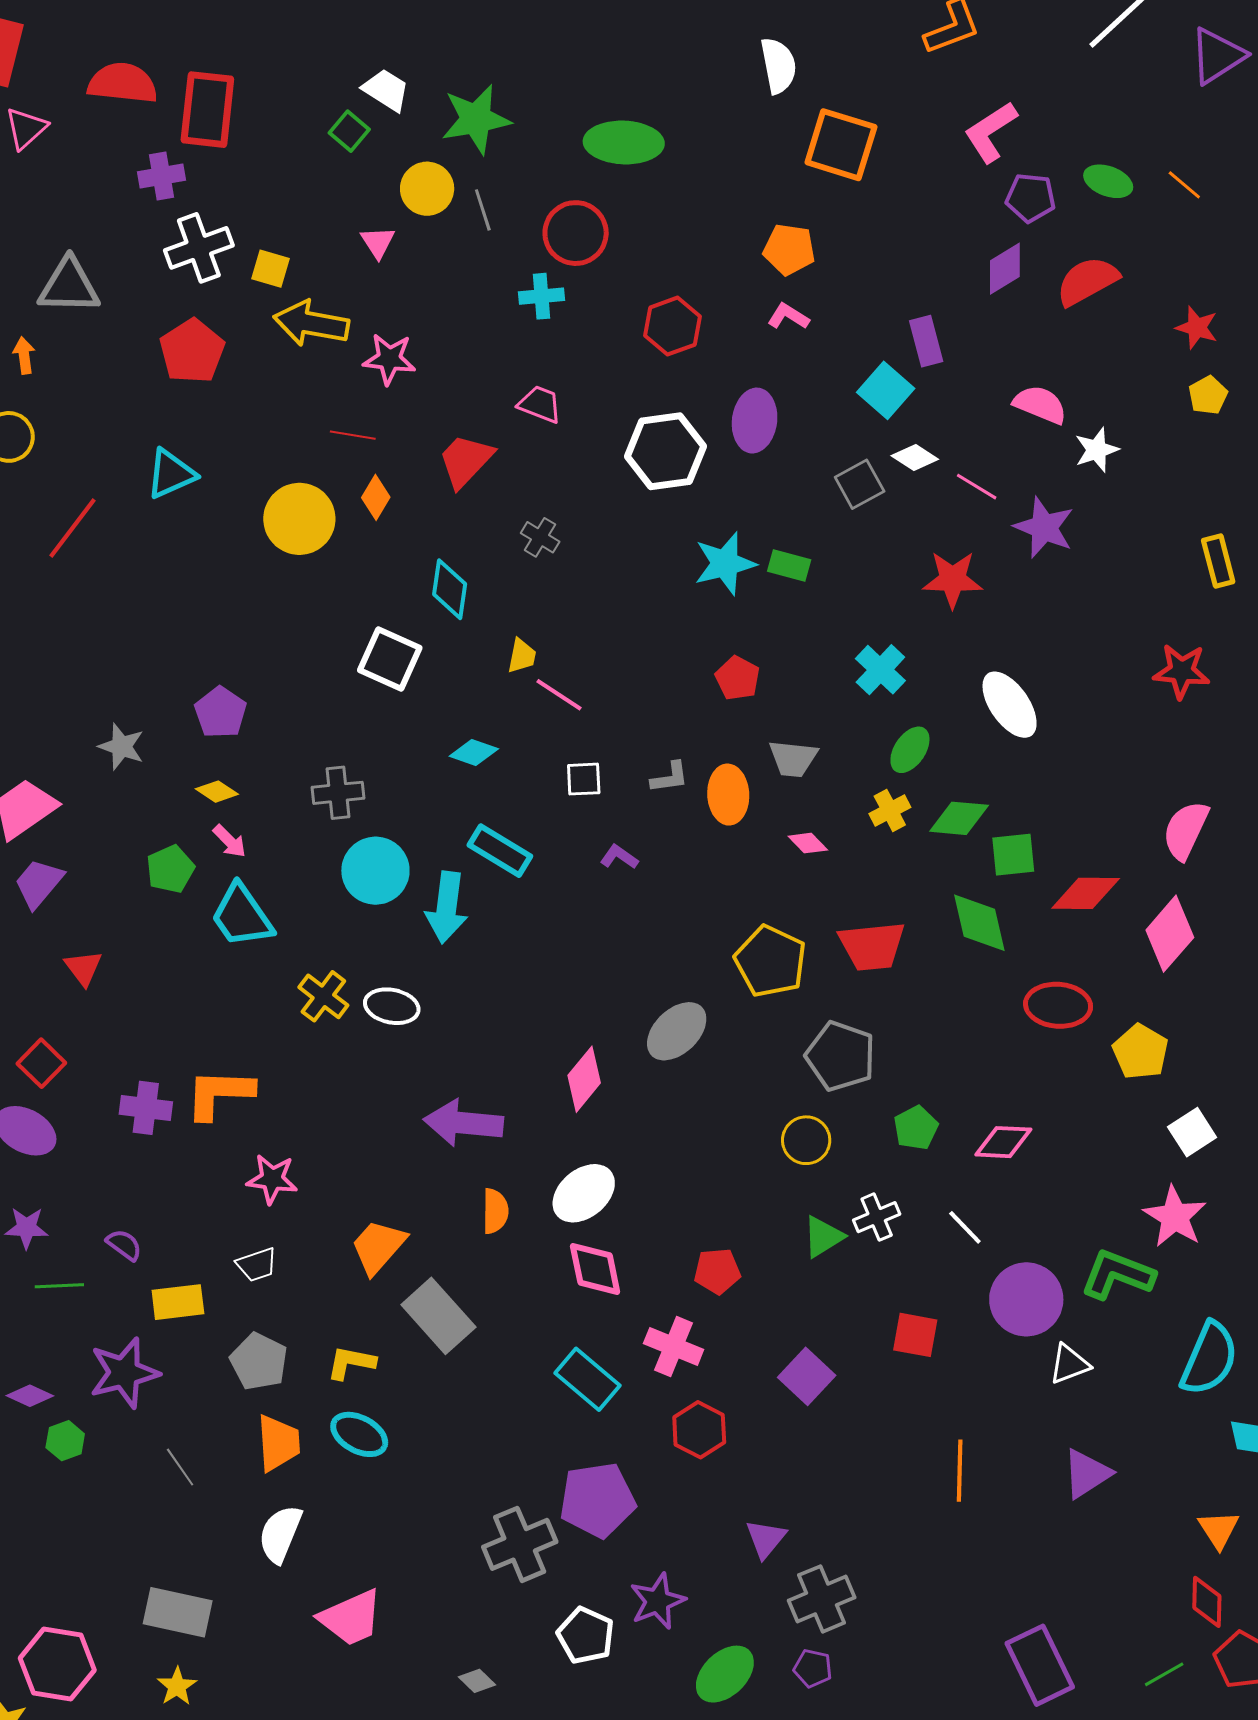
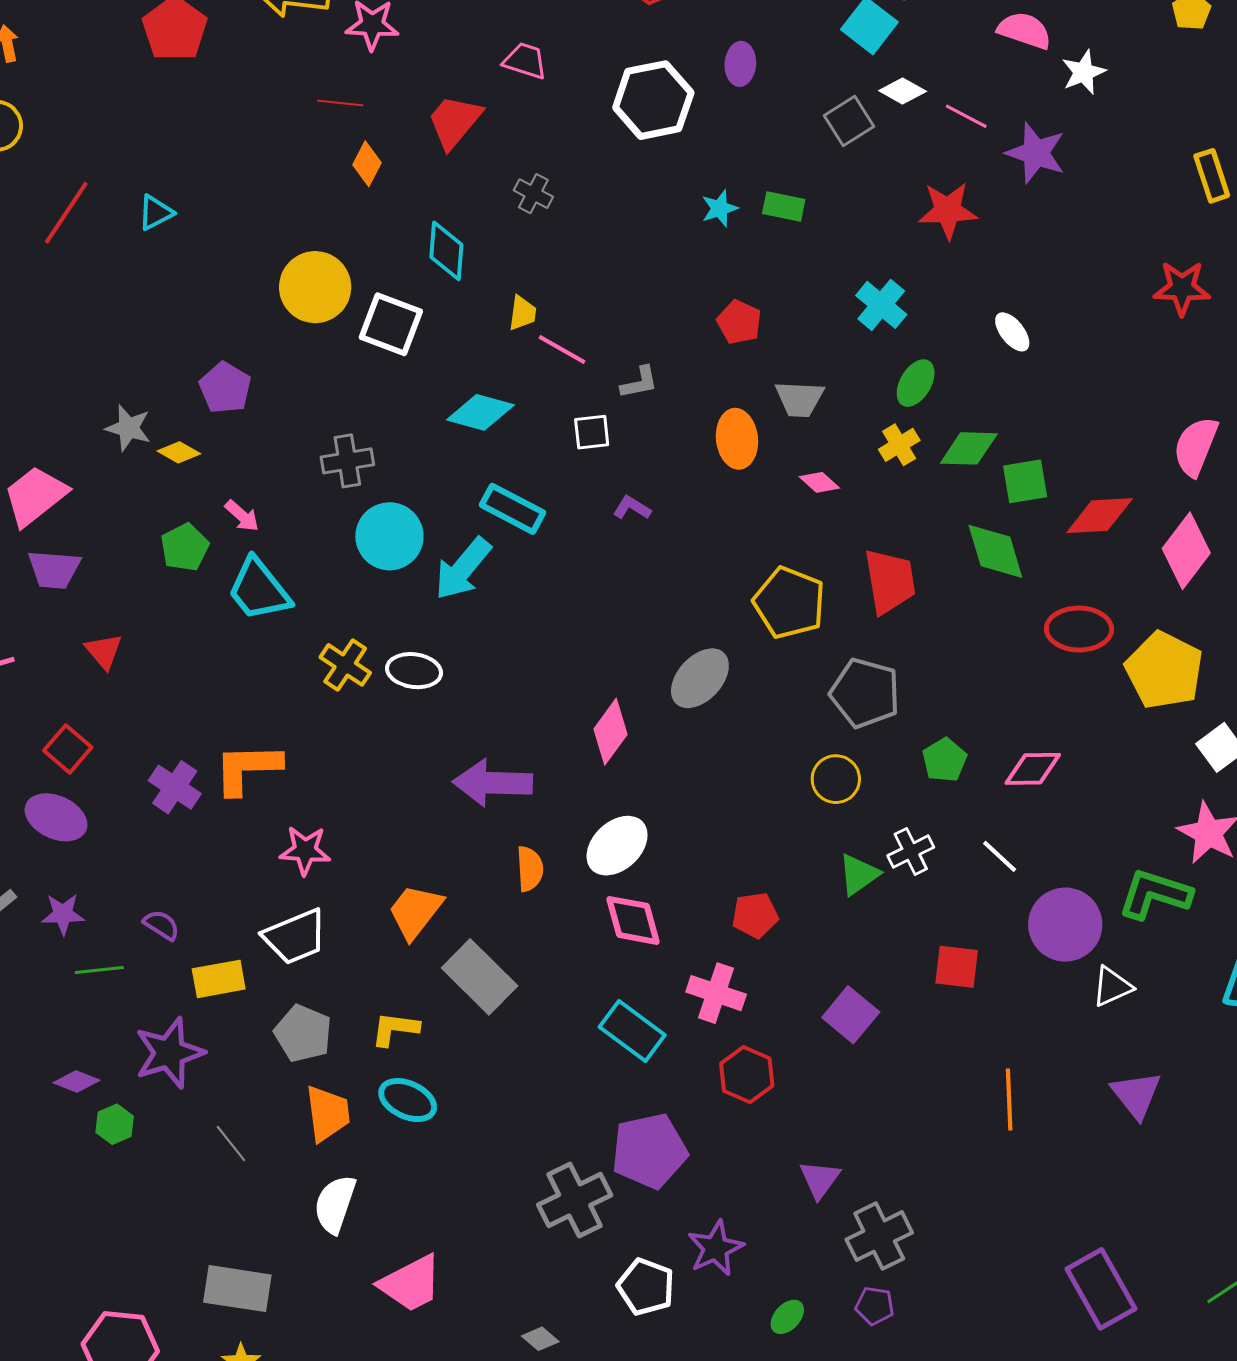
purple ellipse: (755, 421) -> (740, 64), size x0.7
cyan triangle: (171, 474) -> (156, 213), moved, size x0.7
yellow circle: (299, 519) -> (315, 287), moved
cyan star: (725, 564) -> (720, 208), size x0.6
white ellipse: (1010, 705) -> (1012, 332), size x0.6
cyan diamond: (474, 752) -> (480, 412), size x1.4
gray L-shape: (670, 777) -> (639, 383), moved
yellow diamond: (217, 792) -> (179, 452), moved
purple trapezoid: (39, 883) -> (54, 569), turned -122
cyan arrow: (447, 907) -> (463, 569), turned 36
red trapezoid: (872, 946) -> (890, 581), turned -90
yellow pentagon: (1141, 1052) -> (1164, 670), size x1.4
purple cross: (146, 1108) -> (175, 787), turned 30
white trapezoid: (257, 1265) -> (295, 937), size x1.6
purple triangle: (1087, 1474) -> (1136, 1095), turned -32
green ellipse: (725, 1674) -> (787, 1317), size x0.6

